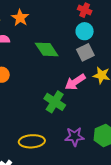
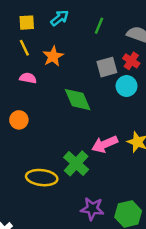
gray square: (85, 52) -> (107, 67), moved
yellow ellipse: (32, 141) -> (42, 178), moved

